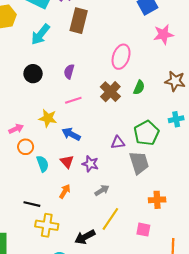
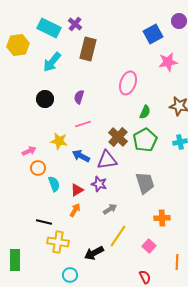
brown cross: (110, 92) -> (118, 137), moved
green pentagon: (146, 133) -> (145, 140), moved
purple triangle: (118, 143) -> (107, 160), moved, size x1.5
red triangle: (67, 162) -> (77, 190), moved, turned 40
pink square: (143, 230) -> (149, 246), turned 32

